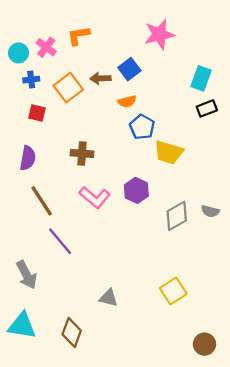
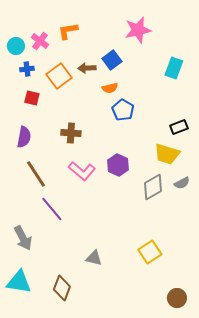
black rectangle: (207, 108) -> (179, 127), moved
yellow trapezoid: (169, 152) -> (167, 154), moved
gray semicircle: (210, 211) -> (182, 183), turned -42

